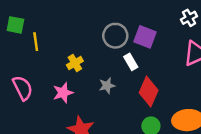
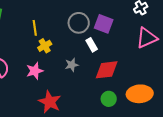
yellow line: (36, 42) -> (35, 28), moved
red diamond: (149, 92) -> (107, 70), turned 60

